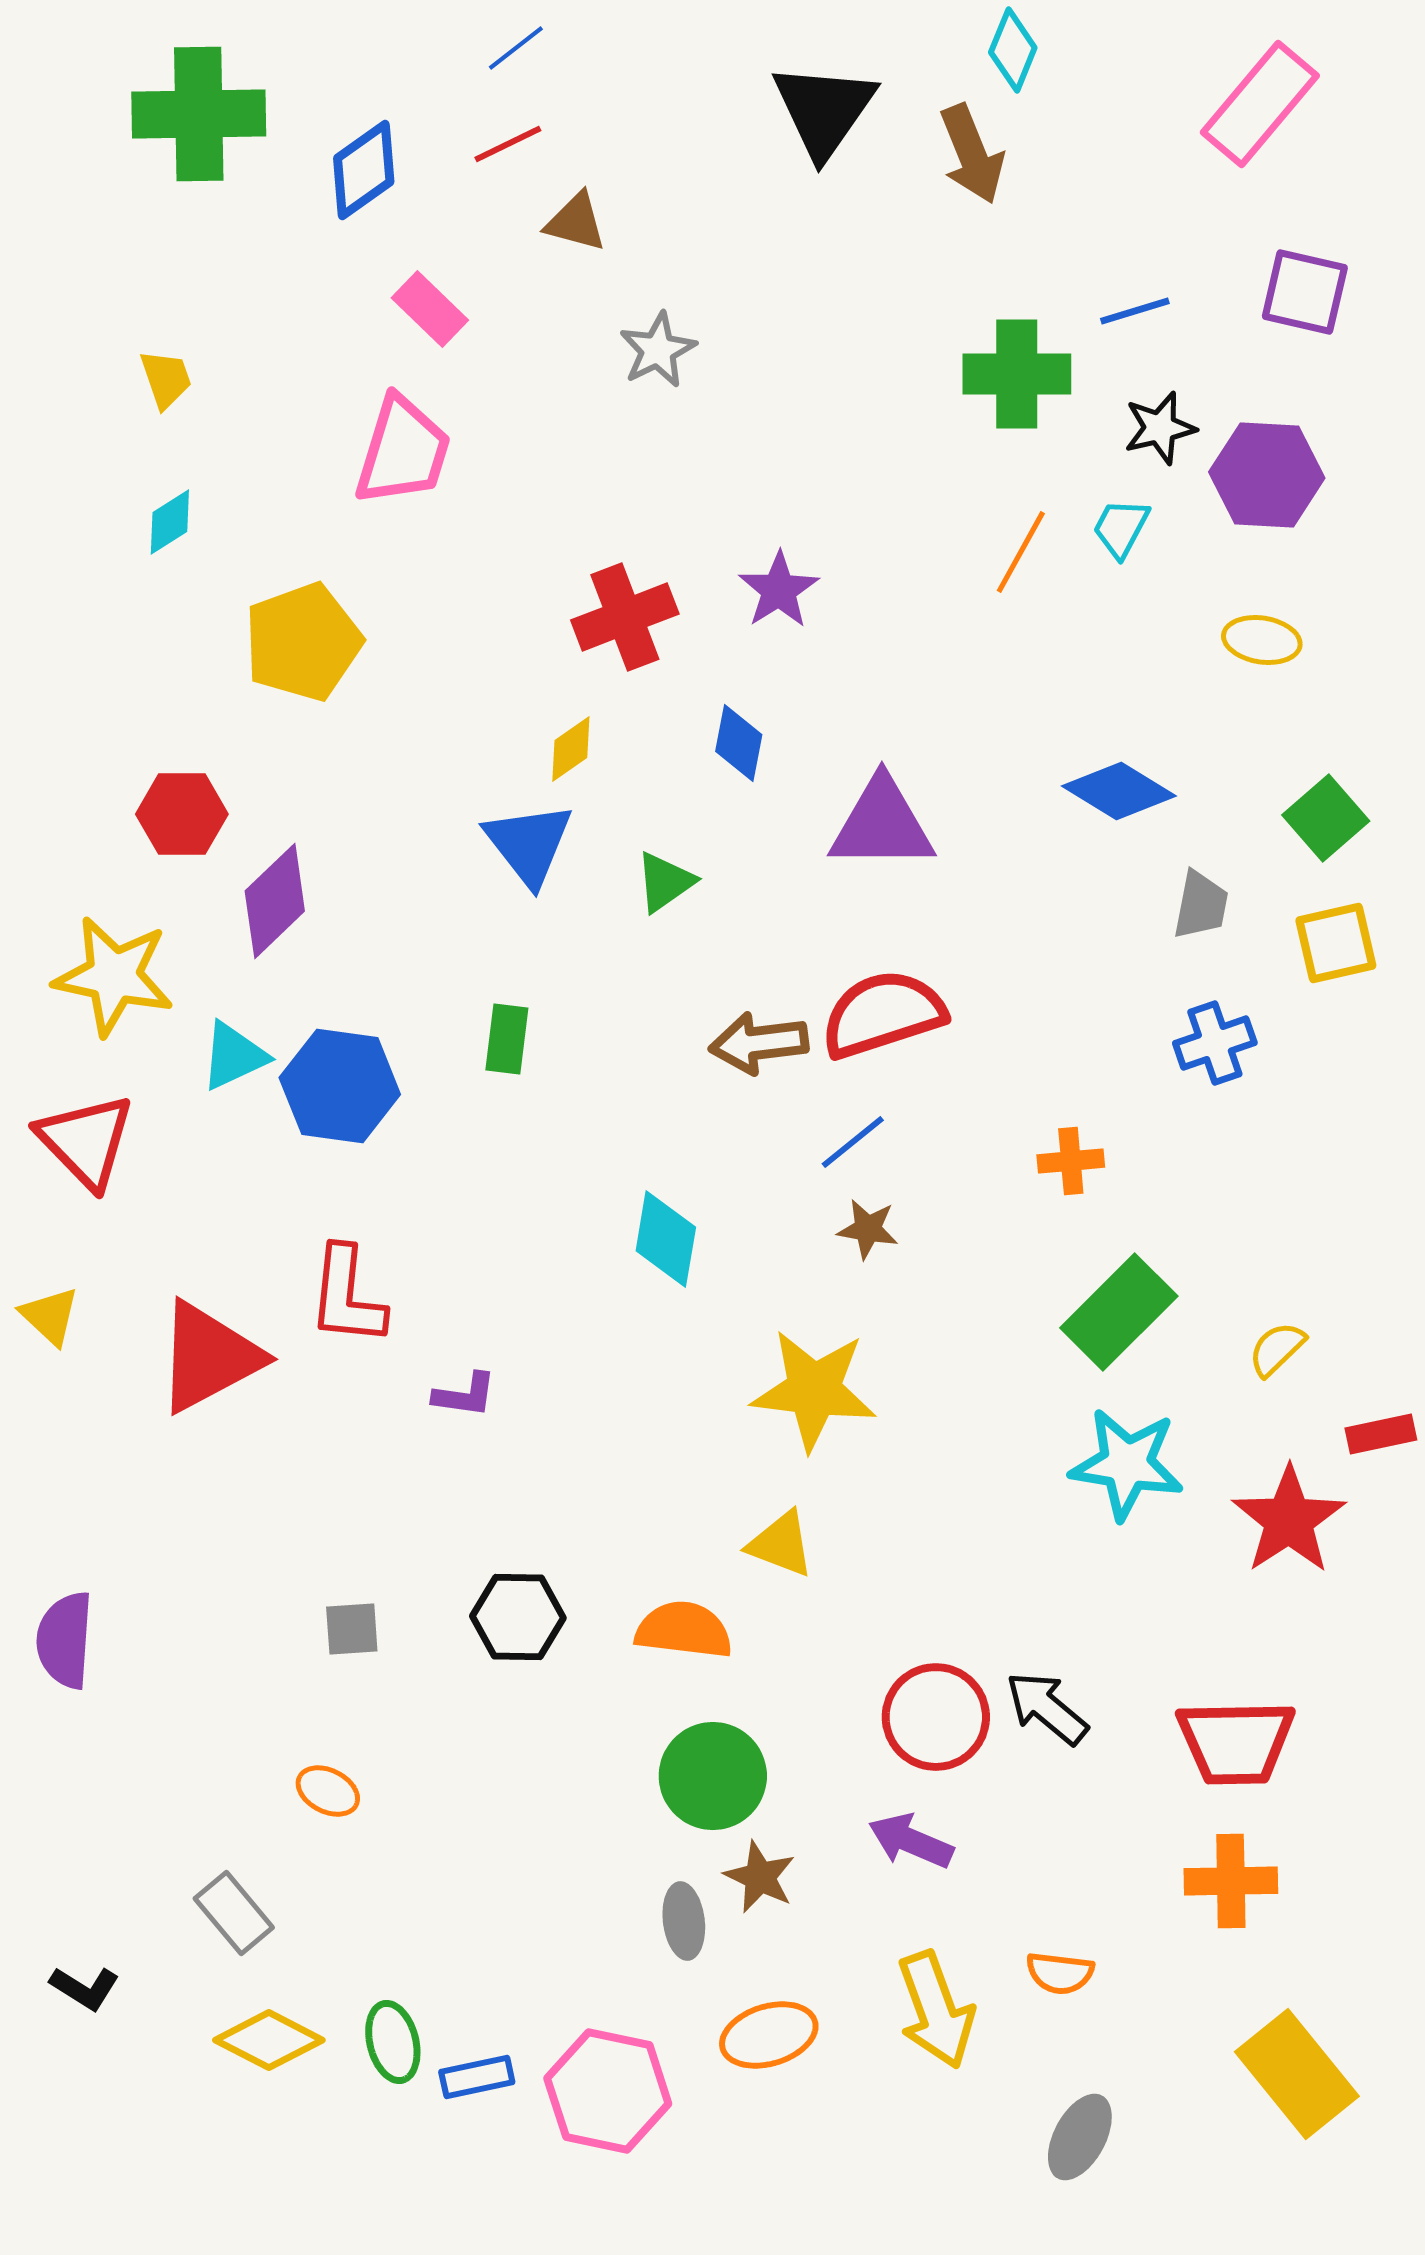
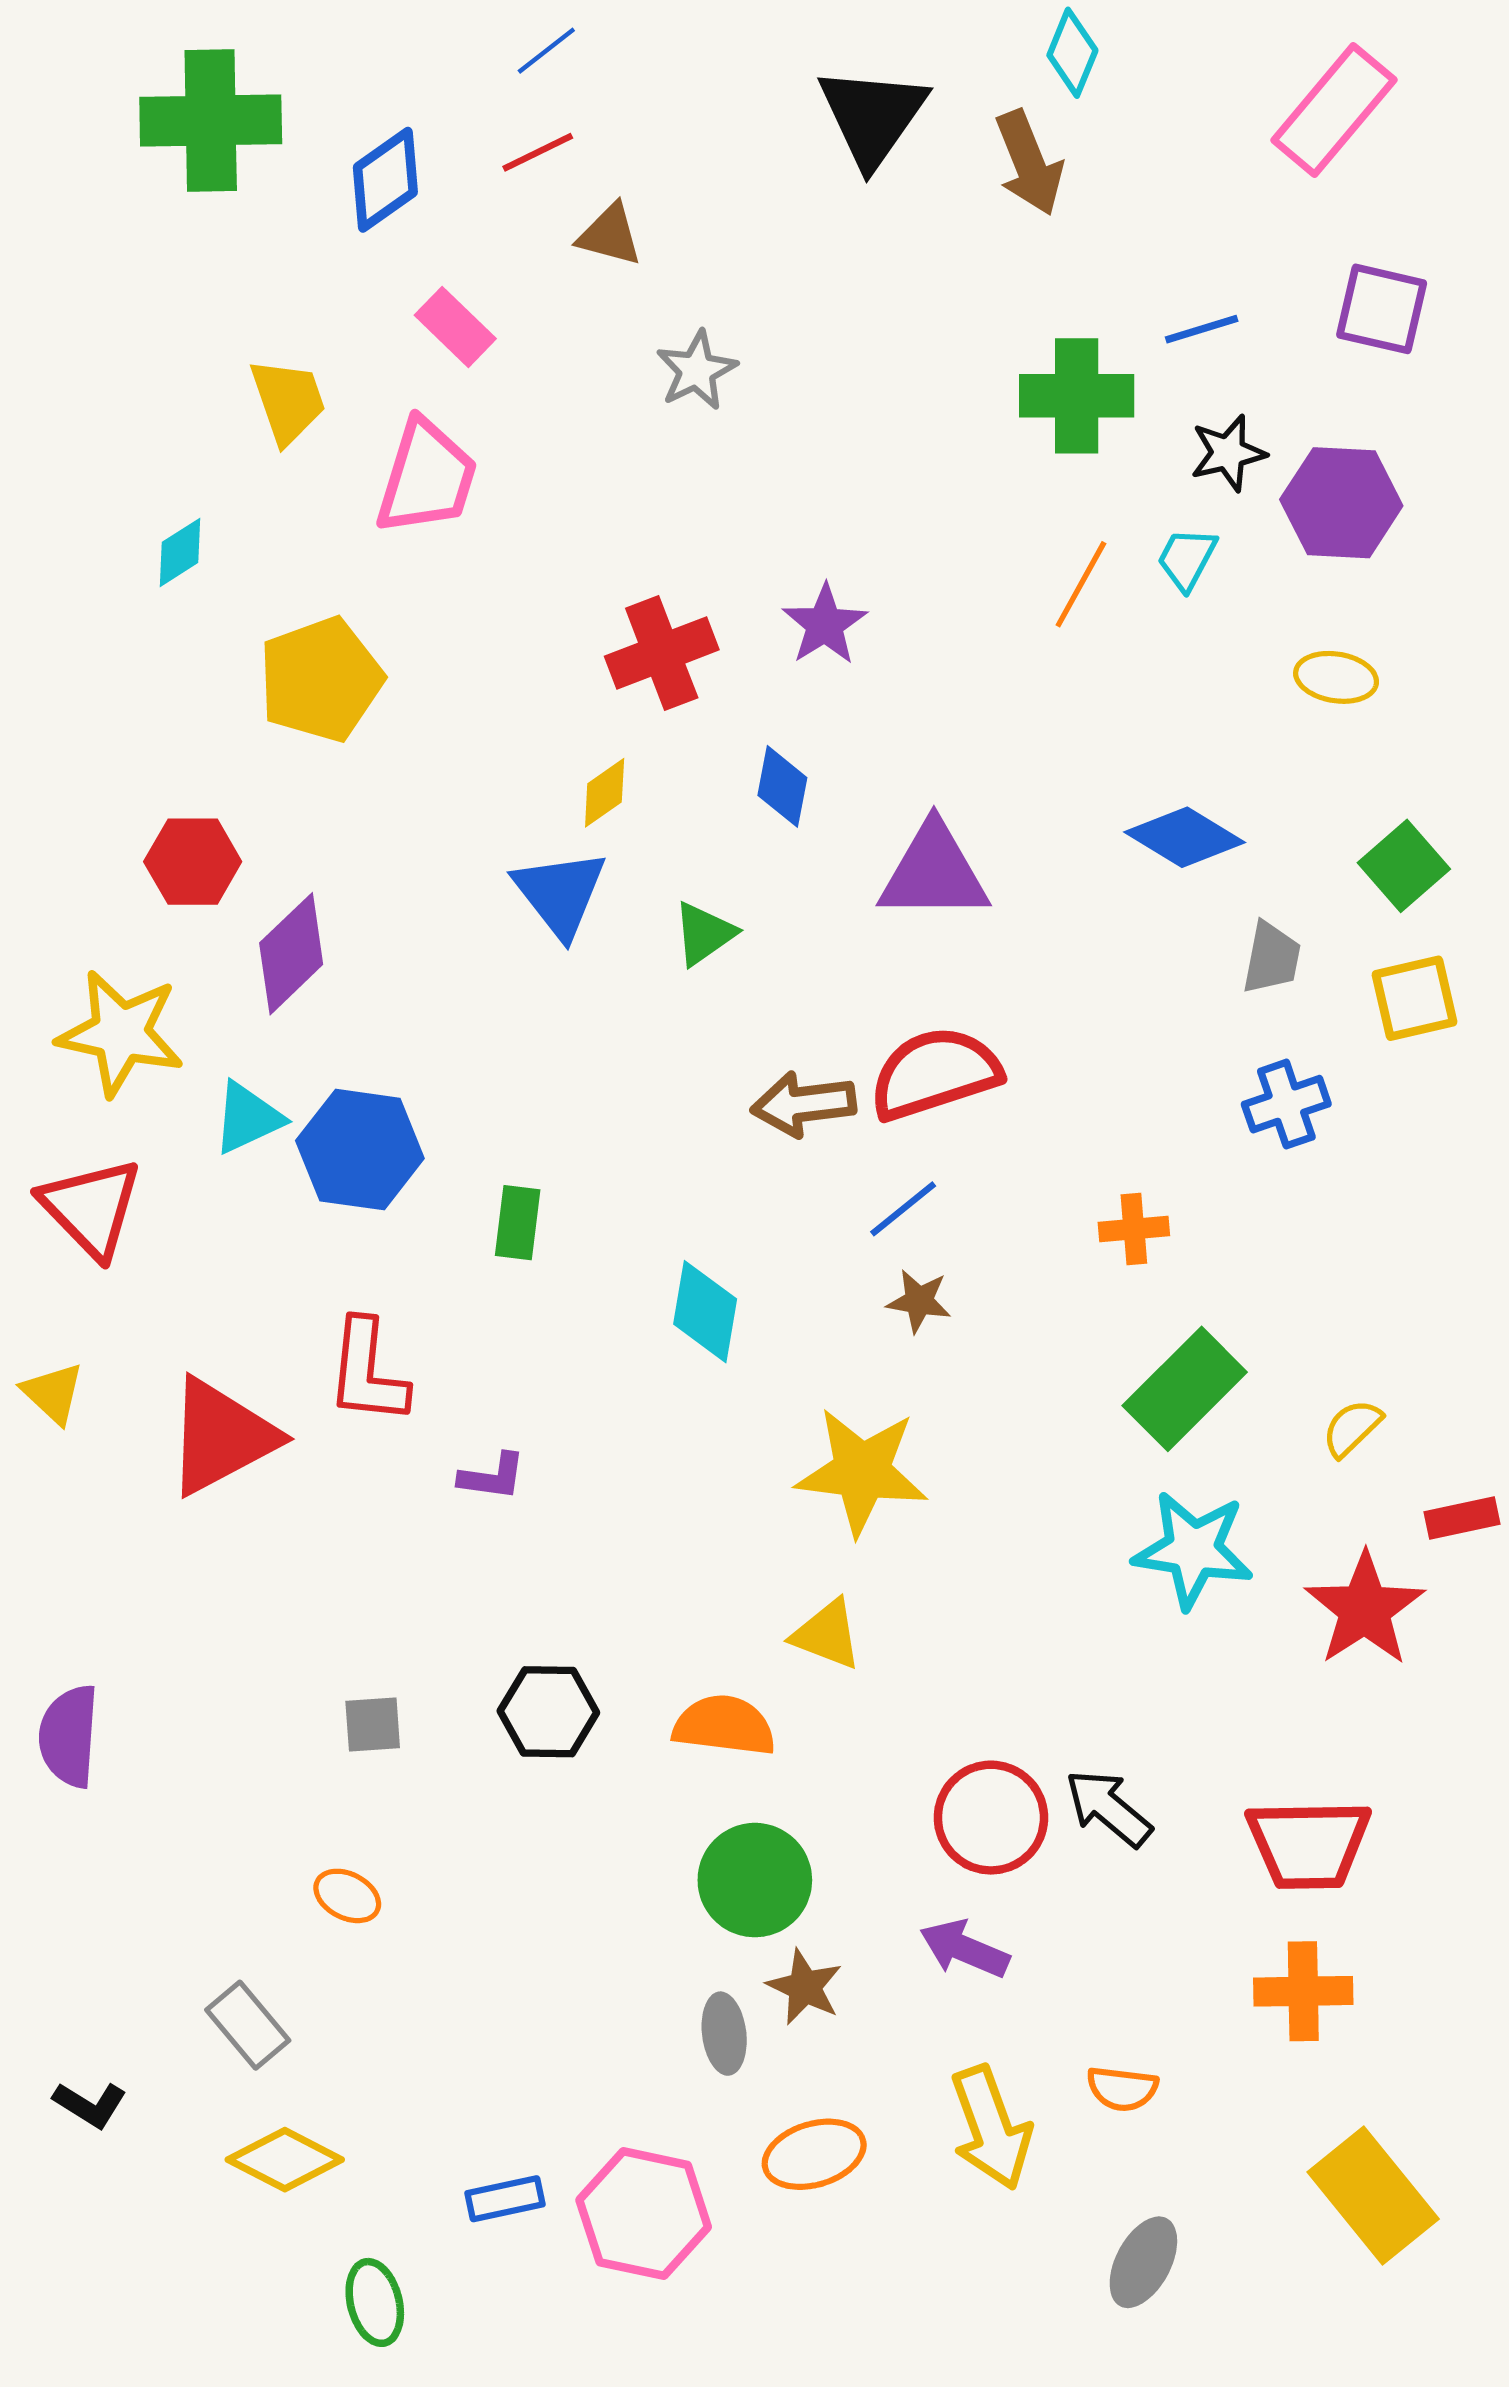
yellow trapezoid: (166, 379) -> (288, 401), moved, size x1.4
green rectangle: (507, 1039) -> (518, 1223), moved
green ellipse: (393, 2042) -> (375, 2302), moved

